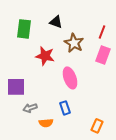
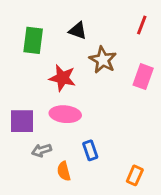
red line: (102, 32) -> (142, 25), moved
pink ellipse: (70, 78) -> (65, 114), moved, turned -65
orange semicircle: (46, 123) -> (64, 171), turned 80

